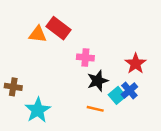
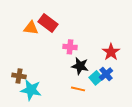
black star: (98, 81) -> (80, 66), turned 30
brown cross: (13, 87) -> (19, 76), moved
cyan star: (38, 110) -> (31, 90), turned -30

